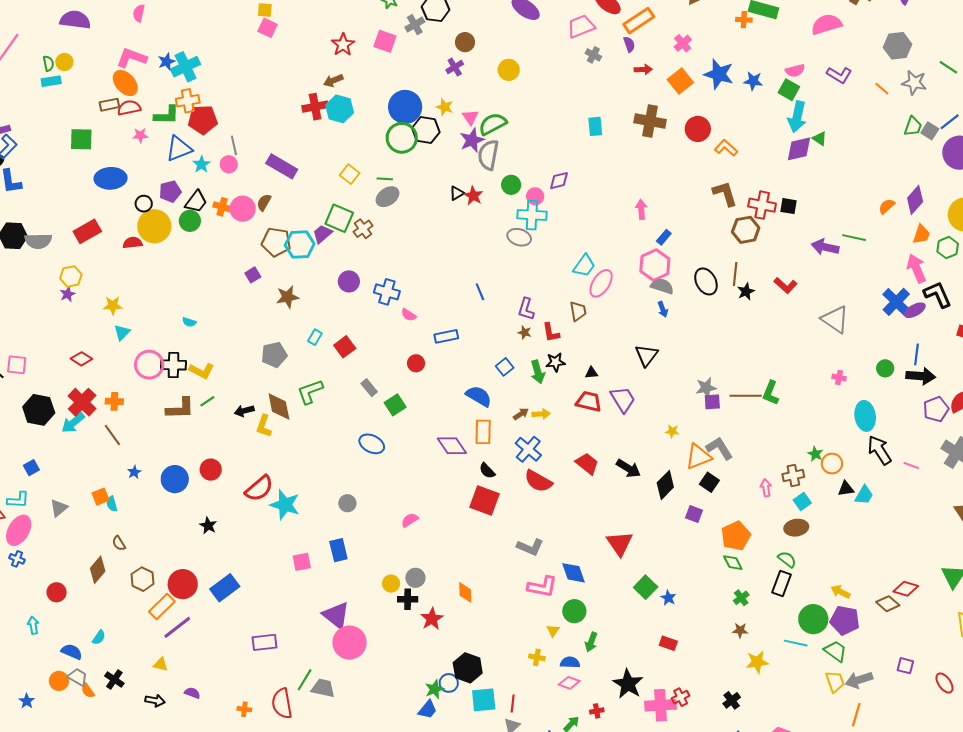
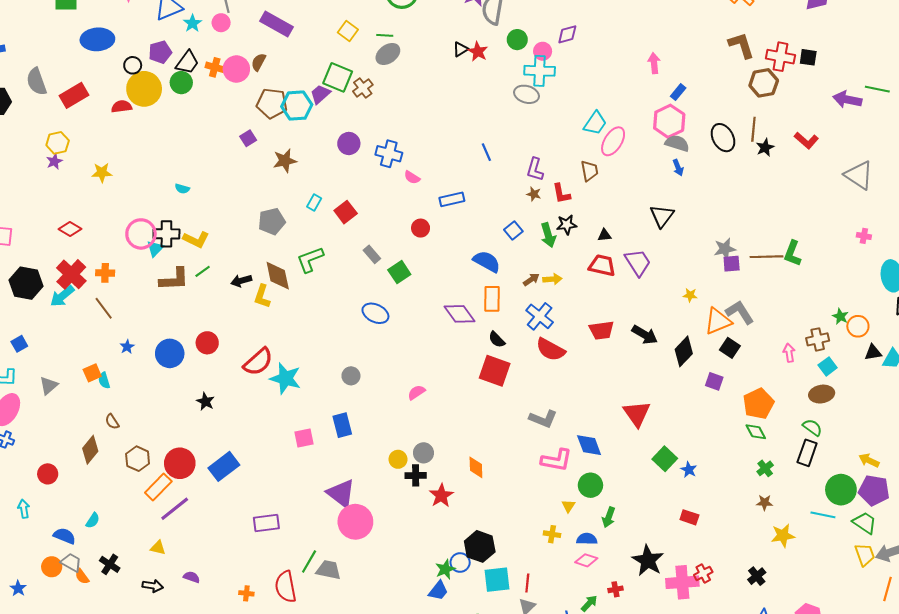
gray semicircle: (38, 241) -> (37, 82), moved, turned 72
cyan triangle: (122, 332) -> (155, 249), moved
red trapezoid: (587, 464) -> (601, 330), turned 135

